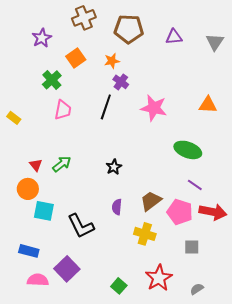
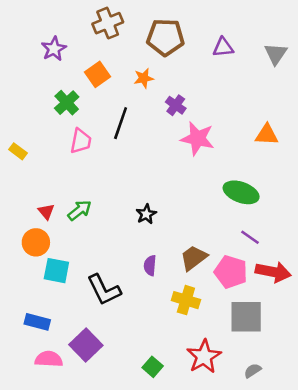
purple cross: (121, 82) -> (176, 105), moved
black line: (106, 107) -> (121, 123), moved
gray square: (192, 247) -> (246, 317), size x1.8

